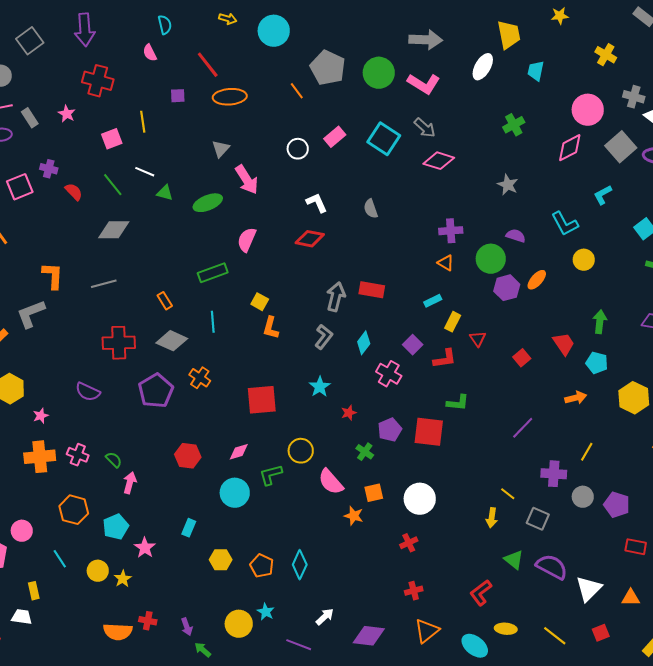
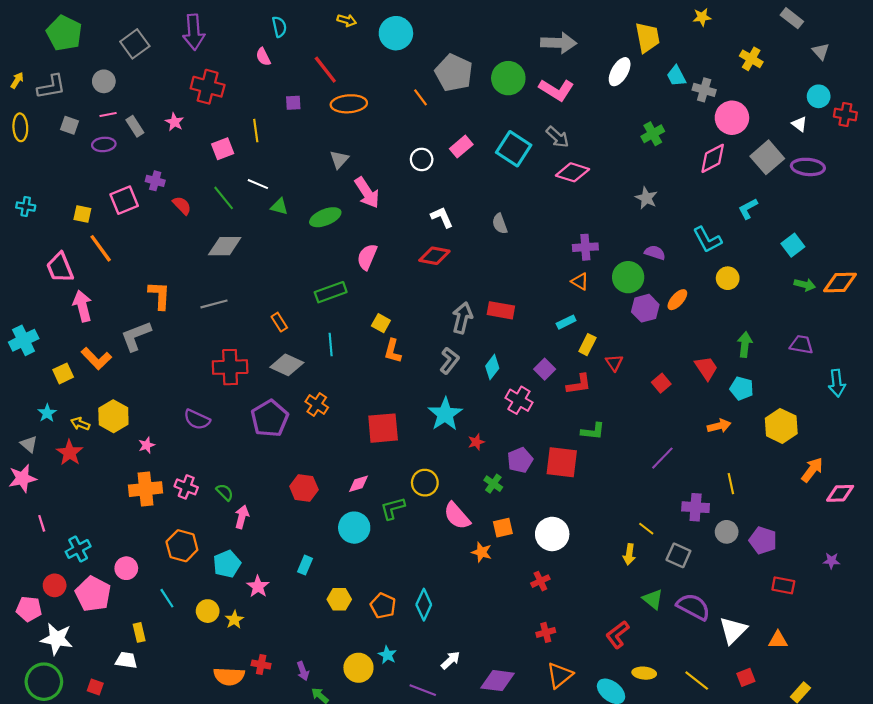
cyan trapezoid: (536, 71) -> (676, 76), turned -40
gray cross: (634, 97) -> (704, 90), moved
cyan star: (320, 387) -> (445, 414), size x1.5
yellow line: (587, 452) -> (731, 484), turned -42

